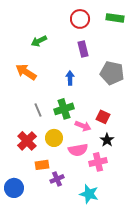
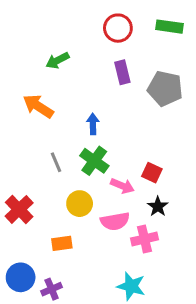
gray pentagon: (112, 73) -> (165, 89), moved
blue arrow: (70, 78) -> (93, 124), moved
green cross: (64, 109) -> (94, 161), turned -36
red cross: (27, 141) -> (19, 209), moved
purple cross: (57, 179) -> (52, 289), moved

